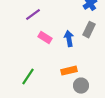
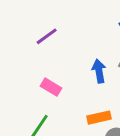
pink rectangle: (45, 38) -> (51, 87), moved

